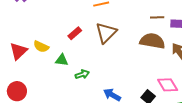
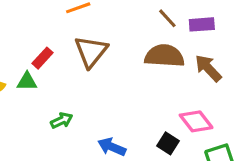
brown line: (157, 17) -> (167, 18), turned 56
green triangle: (62, 60) -> (27, 82), moved

